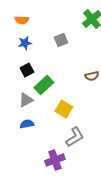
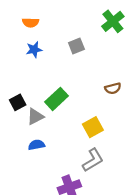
black square: (27, 70) -> (18, 102), moved
yellow square: (64, 109) -> (93, 127), moved, turned 30

